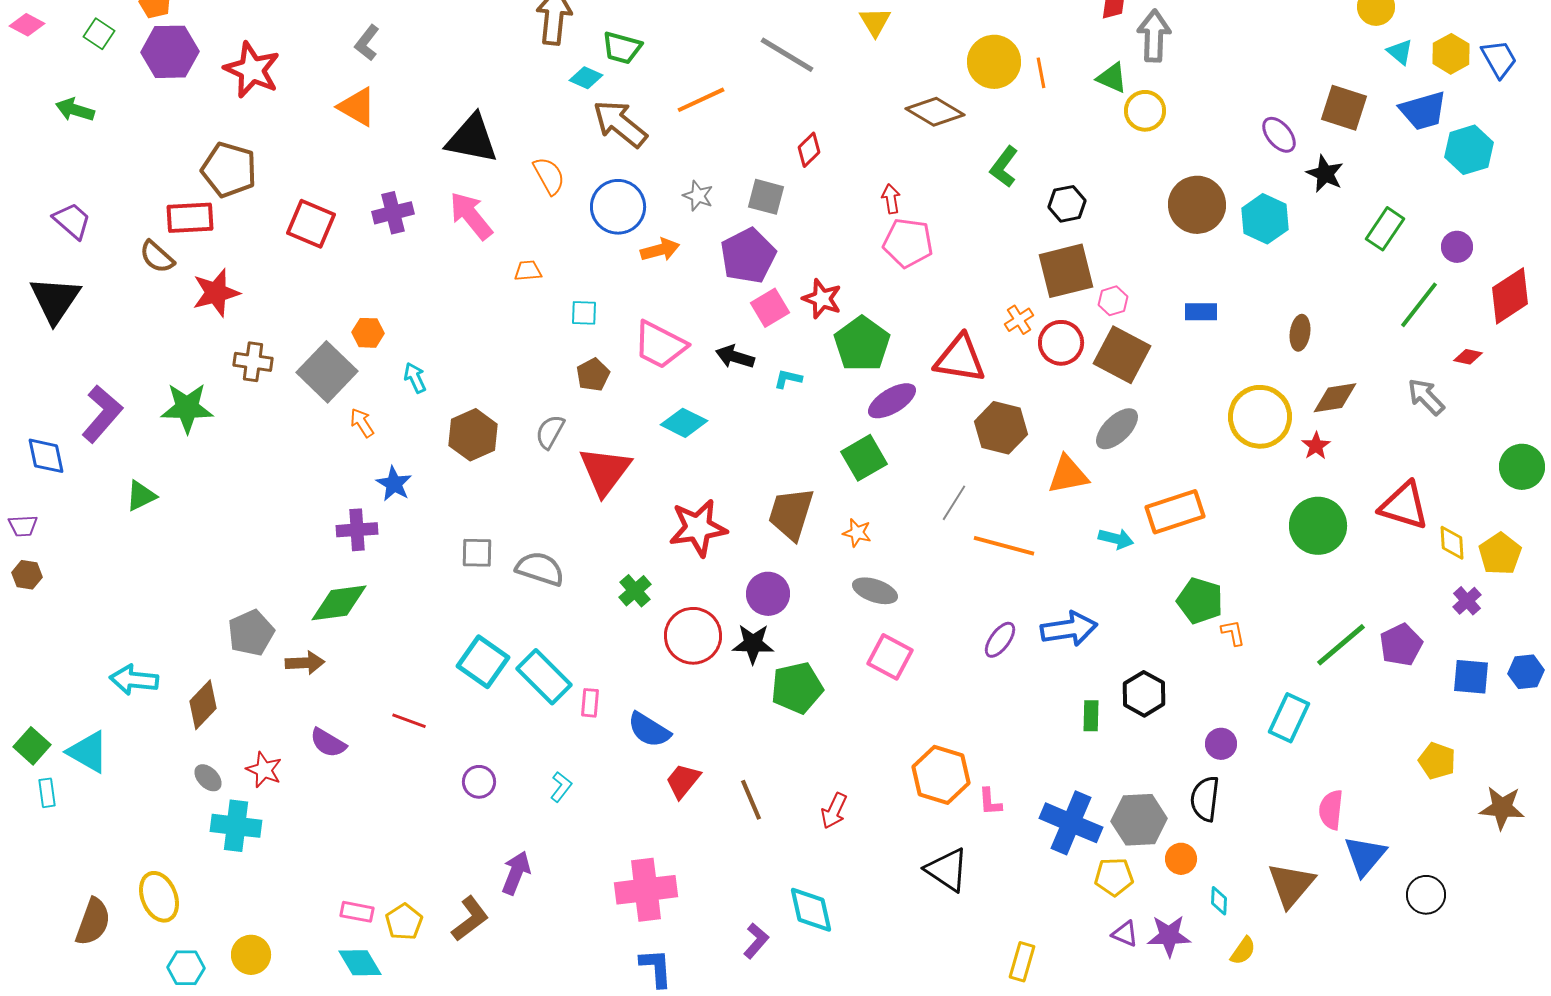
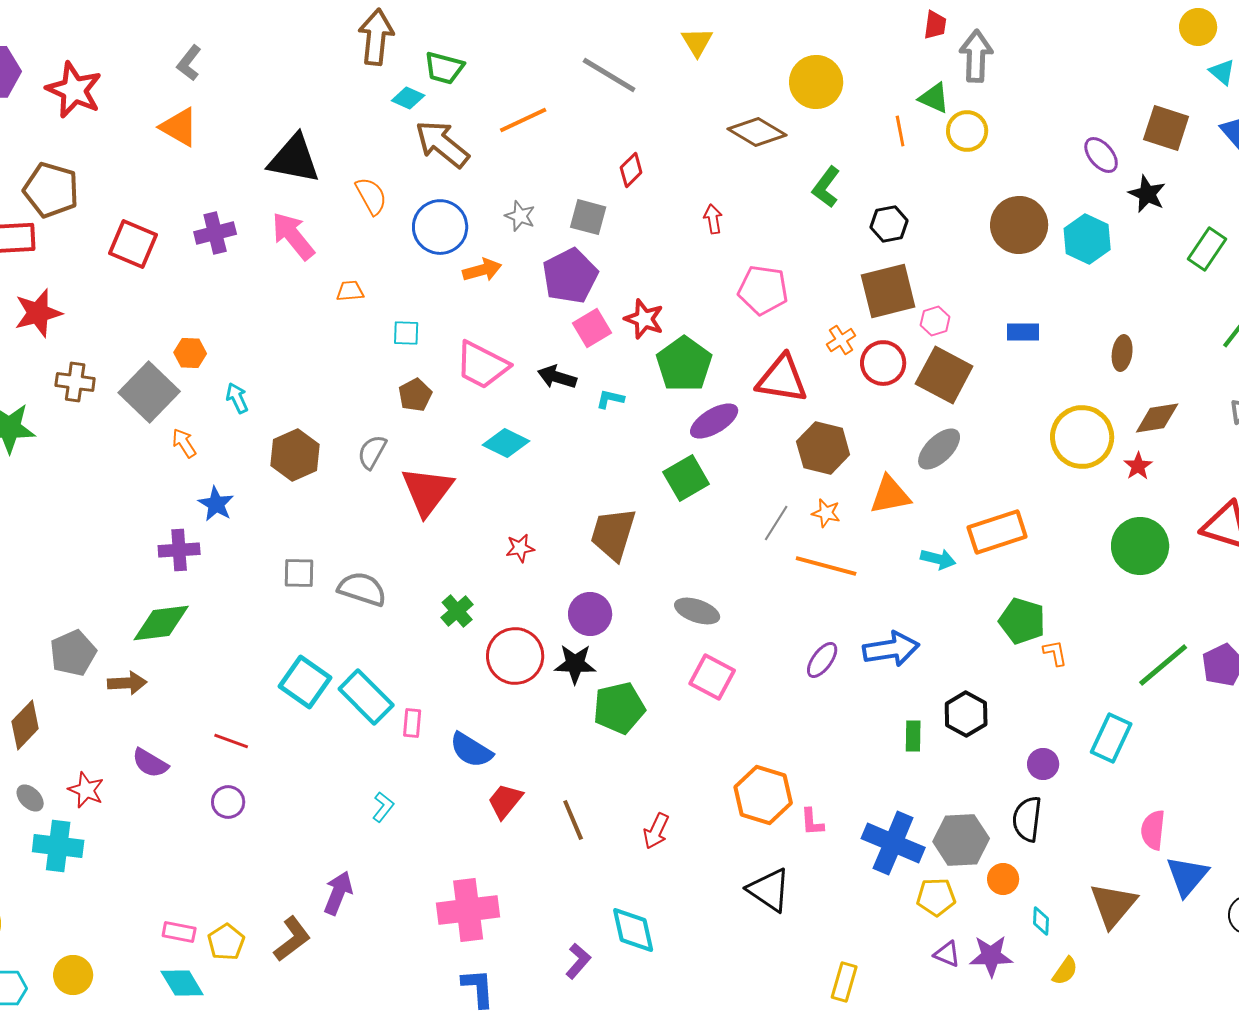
orange line: (1041, 73) -> (900, 131), moved
pink pentagon: (908, 243) -> (763, 290), moved
red star: (698, 528) -> (520, 548), size x0.5
orange star: (857, 533) -> (826, 513), moved
purple circle: (479, 782) -> (228, 802), moved

